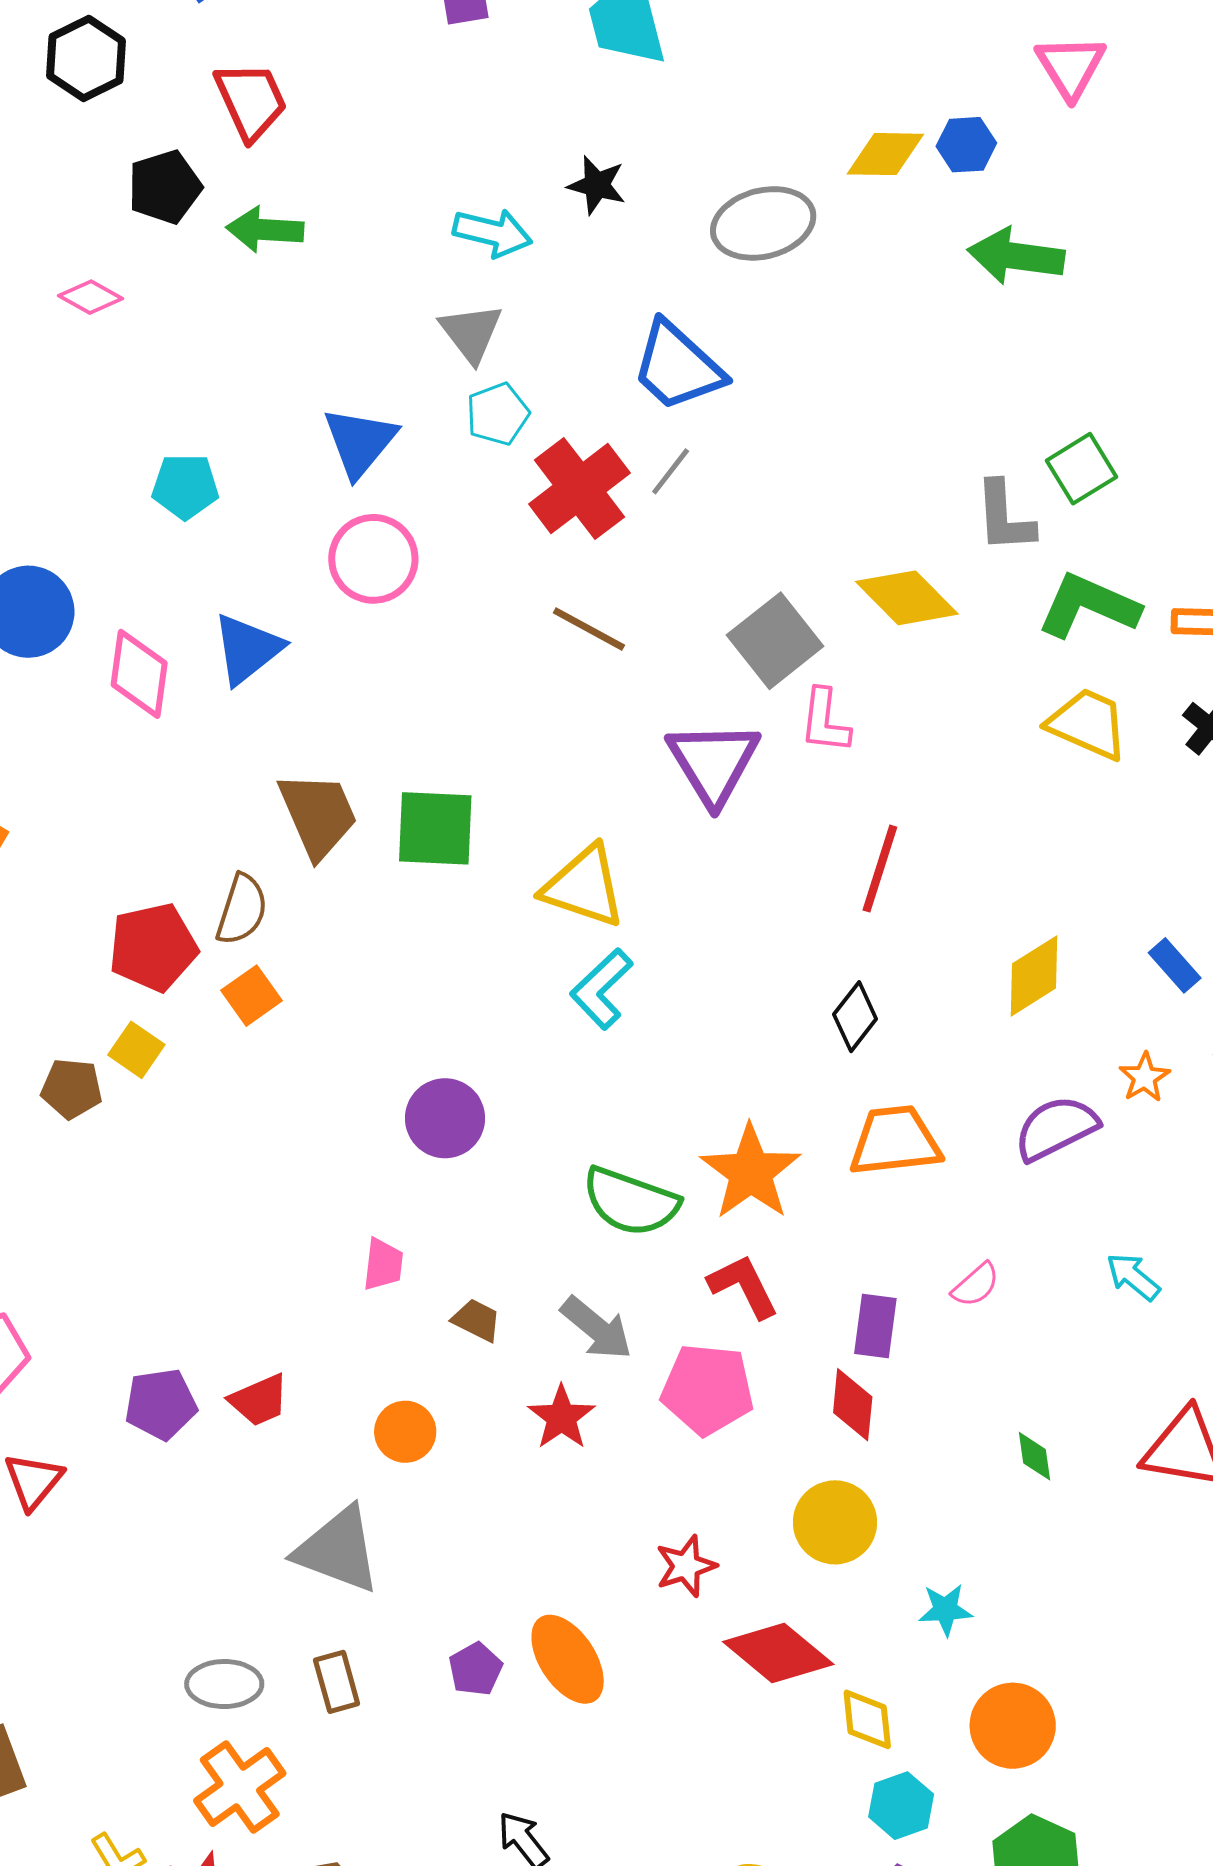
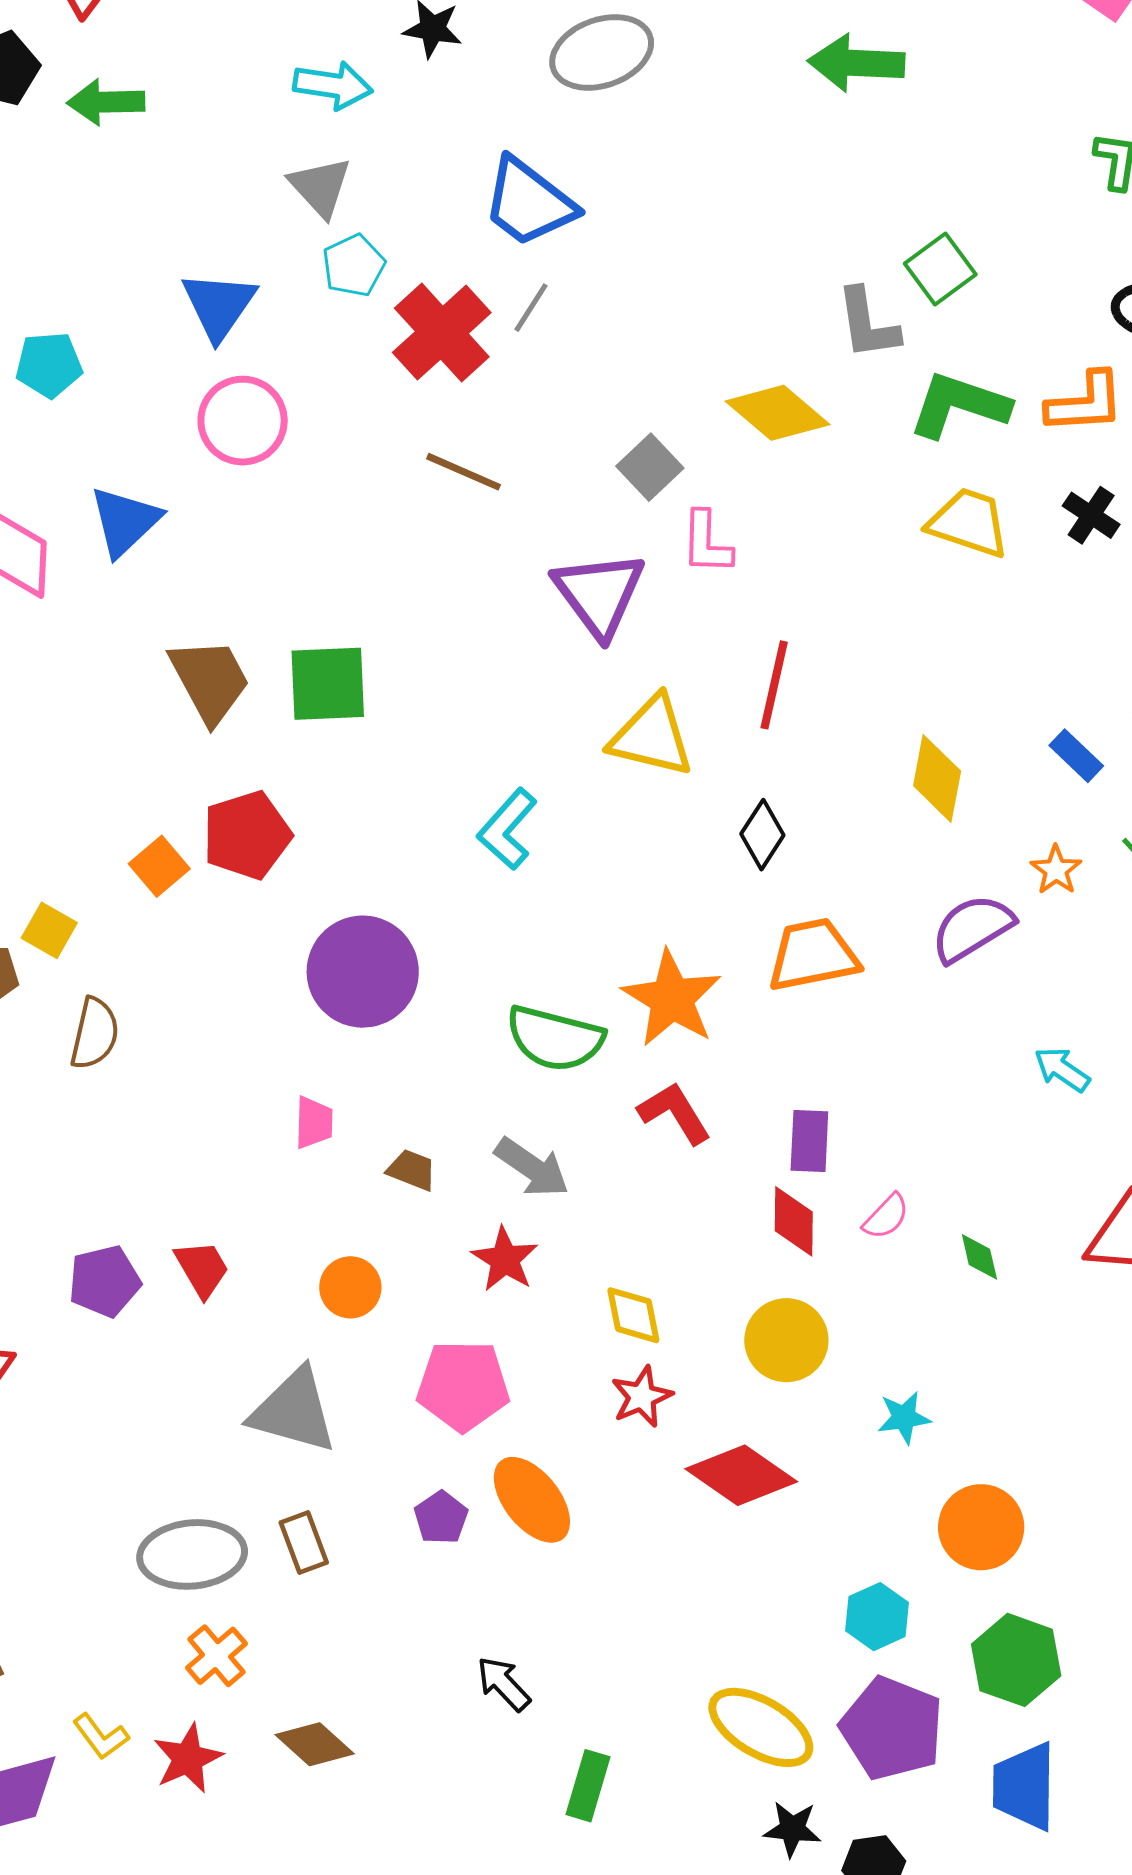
gray square: (775, 641) -> (650, 467), size x0.7
yellow triangle: (584, 887) -> (652, 736), moved
brown semicircle: (242, 910) -> (95, 1033), moved
red pentagon: (153, 947) -> (247, 835), moved
yellow diamond: (1034, 976) -> (937, 778), turned -42
purple circle: (445, 1118) -> (363, 972), size x1.4
pink semicircle: (976, 1285) -> (886, 1217), moved
pink pentagon: (707, 1389) -> (463, 1386), moved
red trapezoid: (259, 1400) -> (202, 1269), turned -92
gray ellipse: (224, 1684) -> (192, 1554), size x1.4
yellow diamond: (867, 1719) -> (633, 1315), moved
orange cross: (240, 1787) -> (217, 1656), size x0.7

